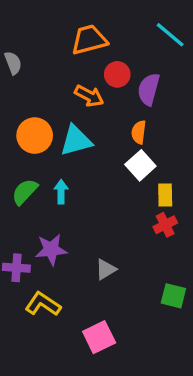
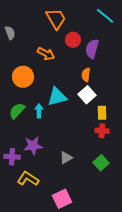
orange trapezoid: (89, 40) -> (56, 19), turned 75
orange arrow: (89, 96) -> (46, 54), moved
cyan triangle: (76, 140) -> (57, 97), moved
red cross: (165, 225) -> (102, 131), turned 32
green square: (173, 296) -> (101, 163), moved, turned 35

